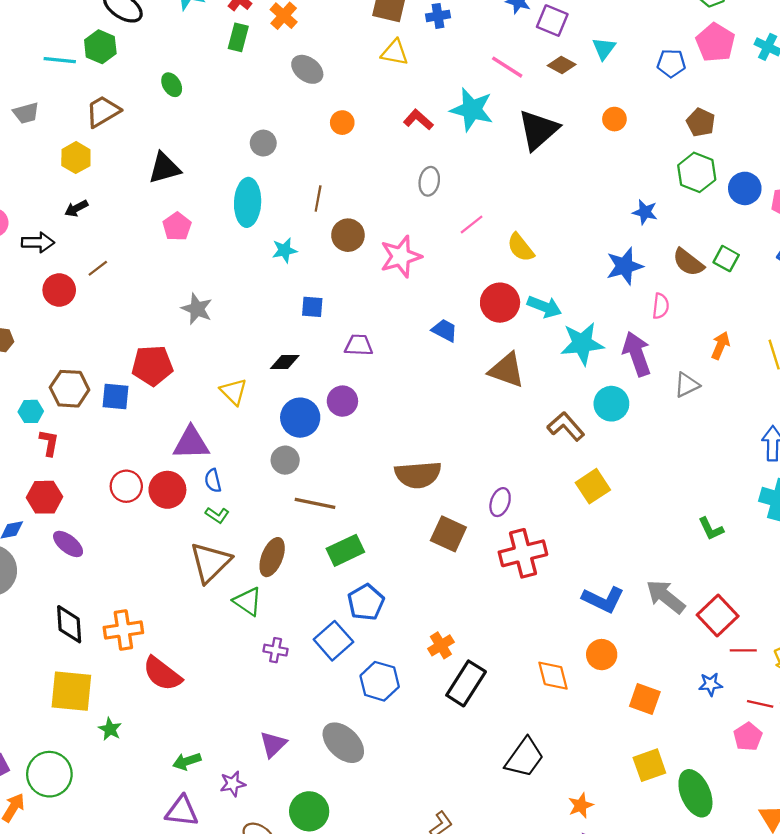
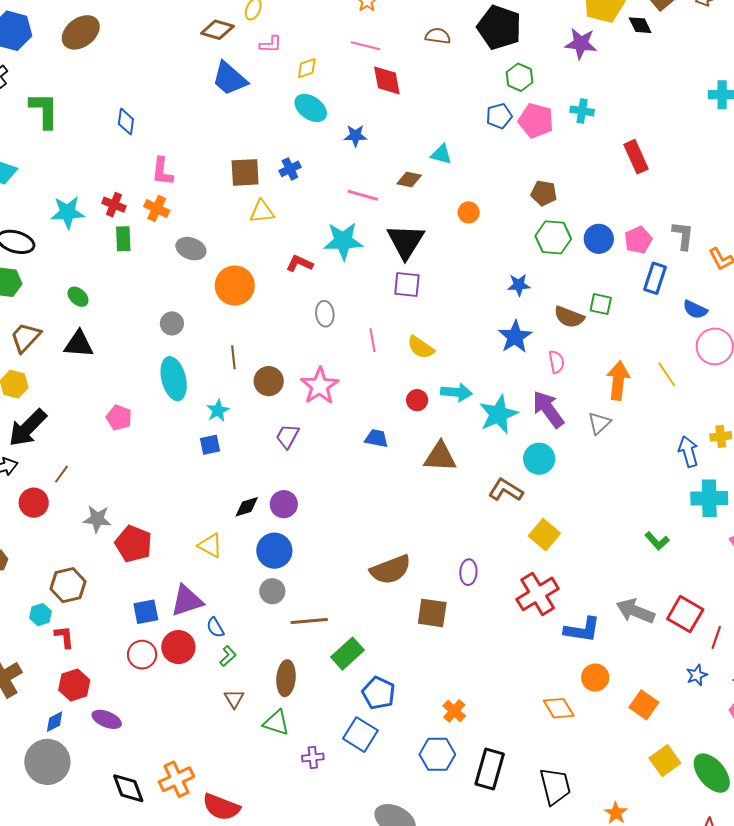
purple square: (552, 21) -> (407, 285), moved
cyan triangle: (604, 48) -> (441, 154), turned -35
blue pentagon: (671, 63) -> (499, 116), moved
orange circle: (342, 123) -> (235, 286), size x1.8
black triangle: (164, 168) -> (79, 344), moved, turned 36
black arrow: (76, 208) -> (28, 428), size x2.0
pink line: (472, 224) -> (372, 340), turned -45
red circle: (500, 303) -> (417, 400), size x0.6
blue square: (312, 307) -> (210, 445), moved
gray star: (197, 309) -> (97, 519), moved
purple trapezoid: (359, 345) -> (288, 436), moved, turned -48
orange arrow: (720, 345) -> (618, 380), size x1.5
red pentagon: (152, 365) -> (133, 544), turned -30
blue square: (116, 396) -> (146, 612), moved
purple circle: (342, 401) -> (284, 504), moved
green L-shape: (217, 515) -> (228, 656), turned -60
red cross: (523, 553) -> (538, 594), moved
brown triangle: (210, 562) -> (234, 699), size x0.5
red line: (743, 650) -> (716, 637), turned -55
blue hexagon: (380, 681) -> (437, 754), moved
black rectangle: (466, 683) -> (490, 769), moved
orange square: (645, 699) -> (644, 705), turned 32
black trapezoid: (525, 758) -> (555, 786), turned -33

